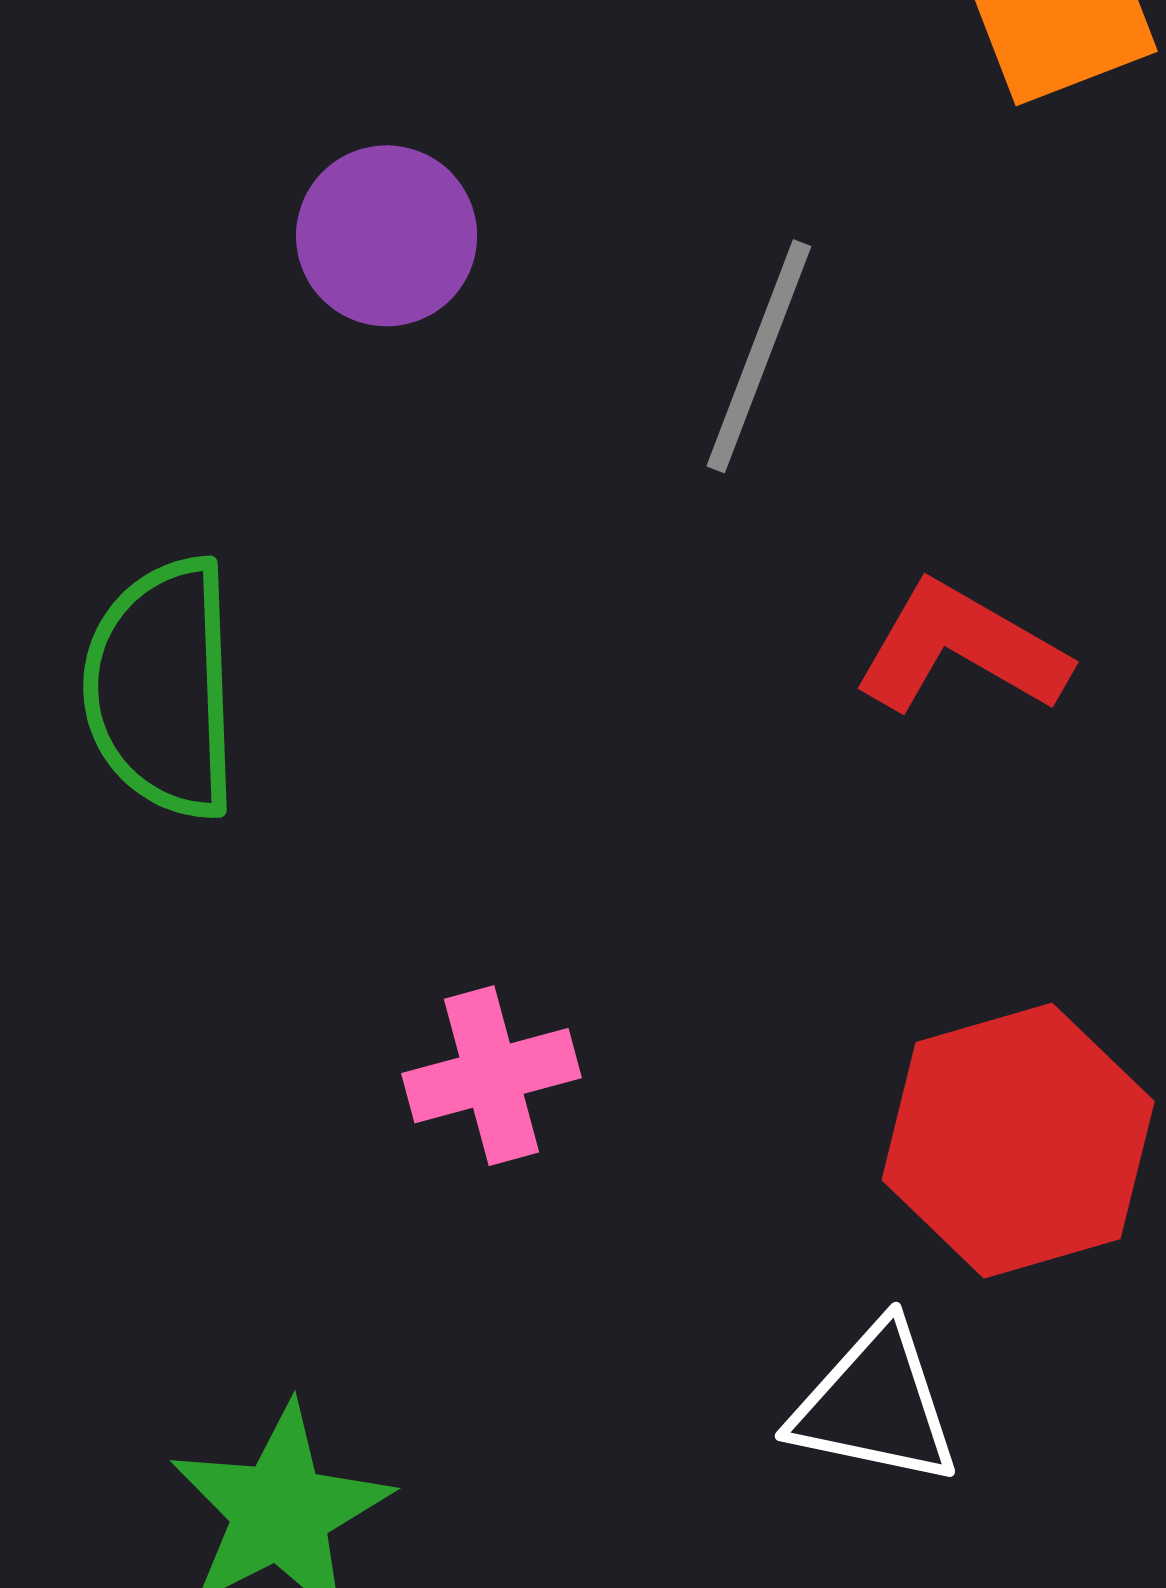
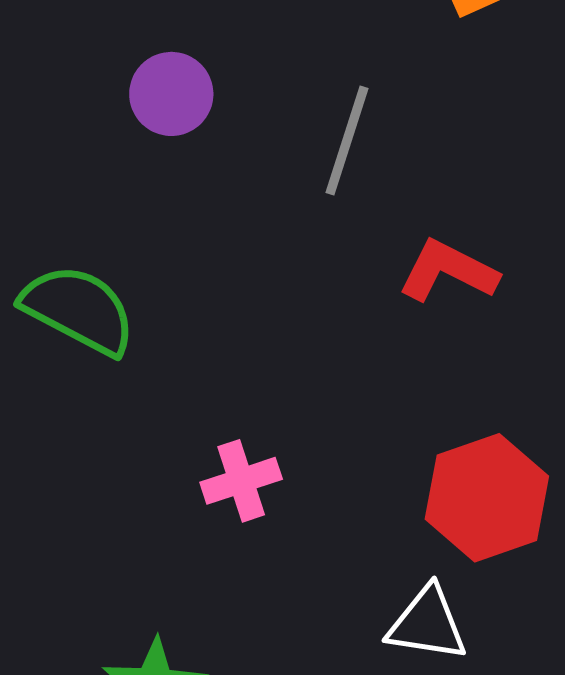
green semicircle: (162, 689) -> (79, 310), turned 123

